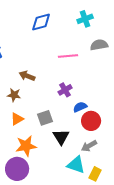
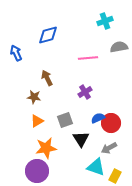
blue diamond: (41, 22) -> (48, 35), moved
brown arrow: (27, 76) -> (47, 78), turned 42
blue semicircle: (80, 107) -> (98, 118), moved

